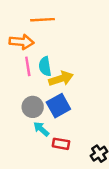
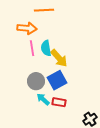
yellow arrow: (61, 79) -> (59, 58), turned 66
red rectangle: (61, 144) -> (59, 102), moved

